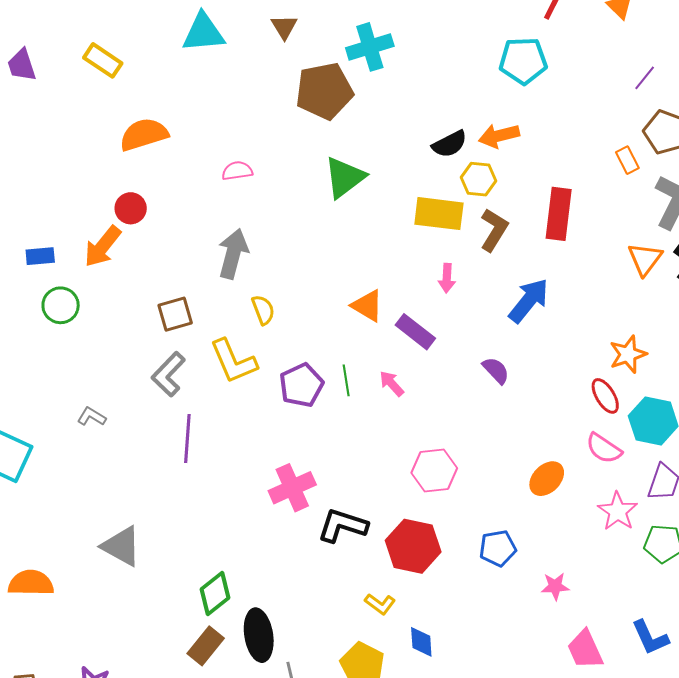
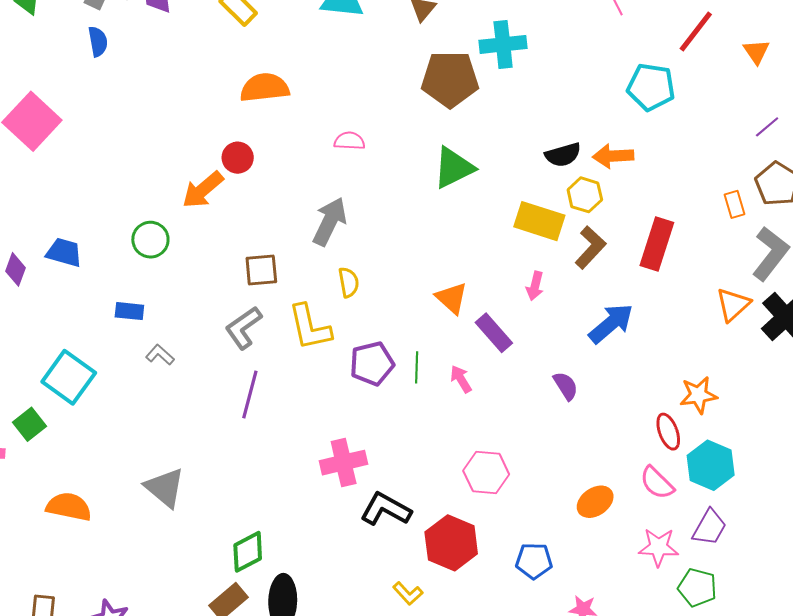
blue rectangle: (40, 256) -> (129, 311), moved
pink star: (618, 511) -> (659, 547), turned 30

